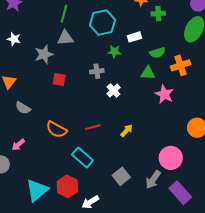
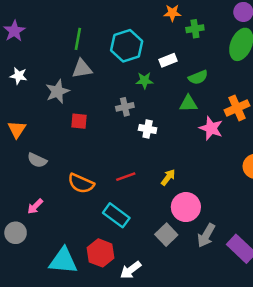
orange cross: (181, 65) -> (237, 108), moved
white cross: (113, 91) -> (148, 129), turned -32
pink circle: (171, 158) -> (186, 207), moved
cyan triangle: (37, 190) -> (63, 261), turned 50

